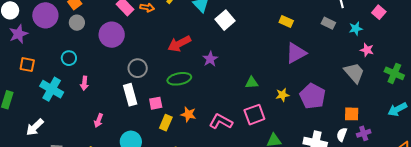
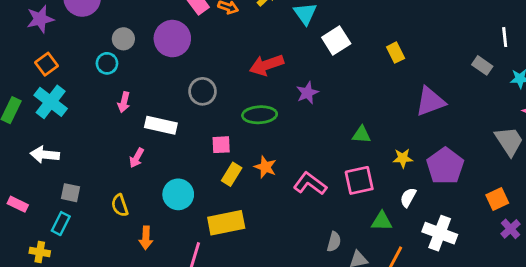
yellow rectangle: (286, 22) -> (396, 53), moved, turned 32
gray circle: (77, 23) -> (123, 39), moved
orange square: (27, 65) -> (47, 64), turned 35
cyan cross: (52, 89) -> (51, 102), moved
white rectangle: (130, 95) -> (161, 125), moved, turned -70
orange square: (352, 114) -> (497, 199), turned -35
white arrow: (35, 127) -> (45, 155), turned 42
purple cross: (364, 133) -> (511, 229), turned -32
white semicircle: (342, 135) -> (408, 197), moved

